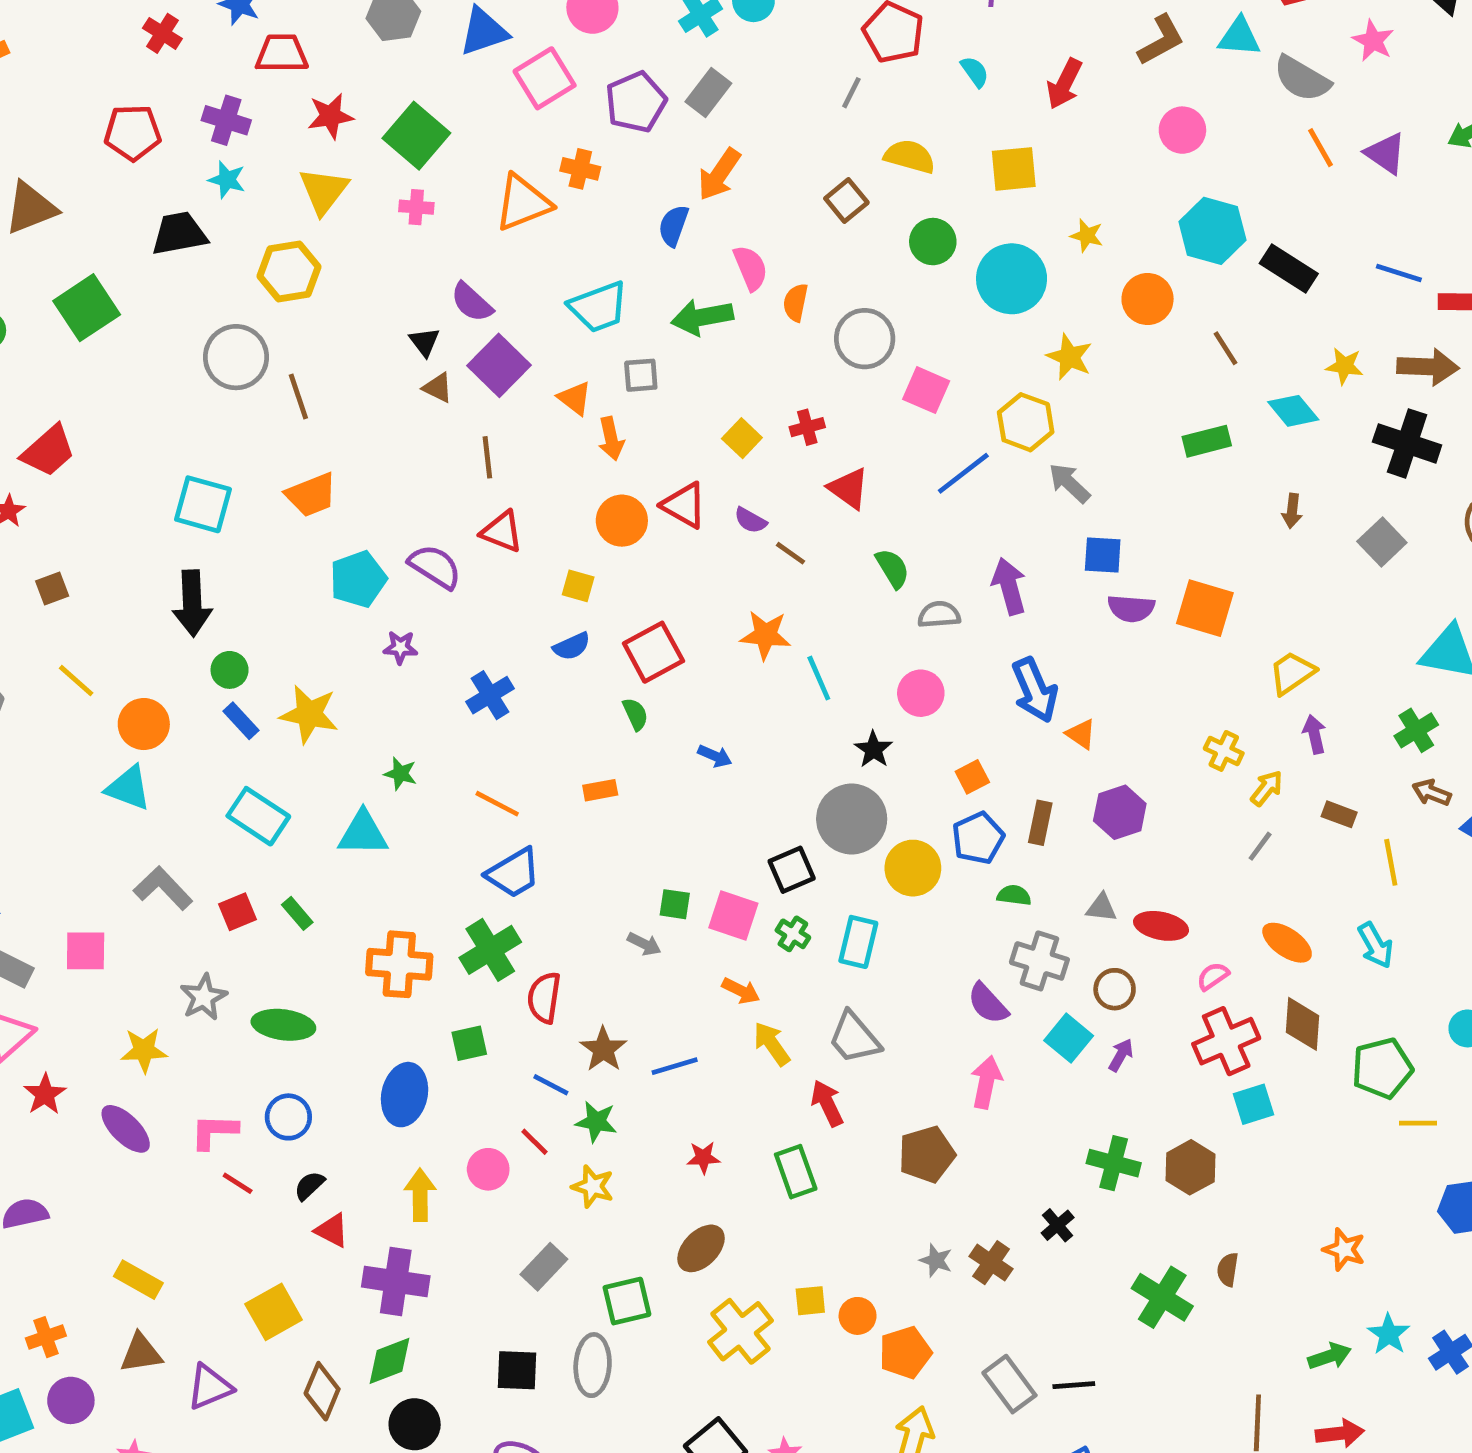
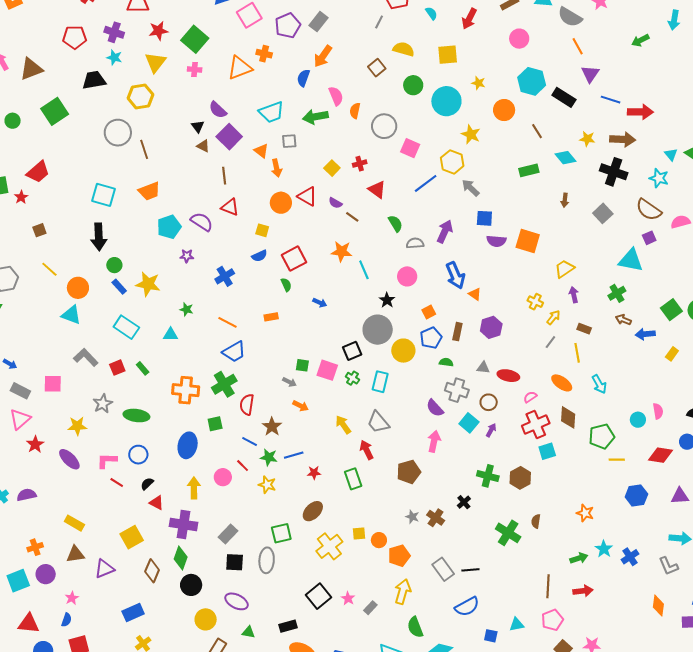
purple triangle: (1386, 153) -> (590, 74), moved, turned 30
purple arrow: (1009, 586) -> (445, 231), turned 40
cyan triangle: (363, 833) -> (171, 335), size x0.7
yellow line: (1391, 862) -> (577, 353), moved
orange arrow: (741, 991) -> (301, 406), moved
blue line: (675, 1066) -> (294, 455), moved
gray rectangle: (544, 1267) -> (228, 534), moved
green diamond: (390, 1361) -> (181, 558), turned -50

